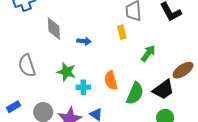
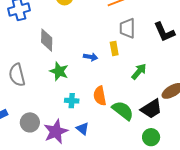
blue arrow: (84, 41) -> (91, 57), moved
green star: (66, 72) -> (59, 71), moved
green semicircle: (135, 93) -> (123, 111), turned -80

